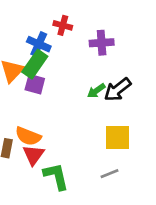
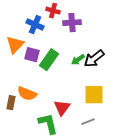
purple cross: (102, 43) -> (72, 23), moved
green rectangle: (35, 64) -> (49, 60), moved
red triangle: (33, 155) -> (62, 108), moved

